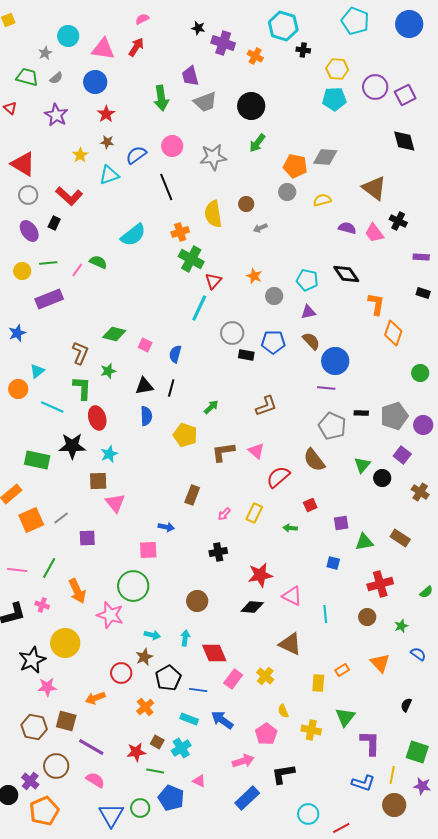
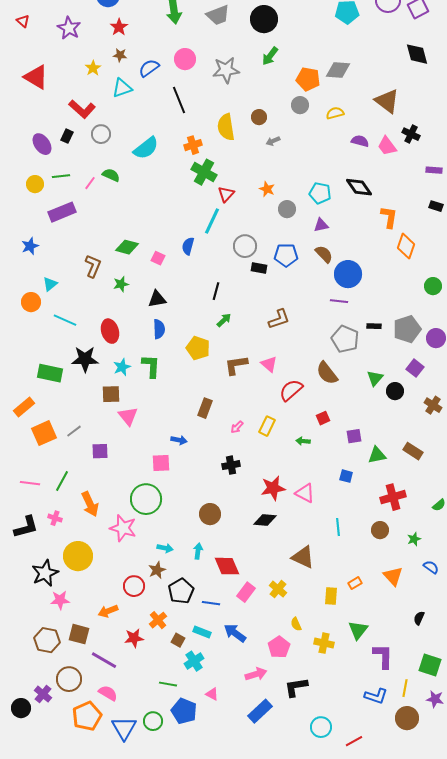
gray circle: (28, 195) -> (101, 134), moved
blue semicircle: (175, 354) -> (188, 246), moved
green L-shape: (82, 388) -> (151, 366), moved
black line: (171, 388) -> (216, 291), moved
pink triangle: (292, 596) -> (305, 493), moved
brown square: (157, 742) -> (178, 640), moved
red star: (136, 752) -> (134, 638), moved
orange pentagon: (44, 811) -> (87, 716), moved

